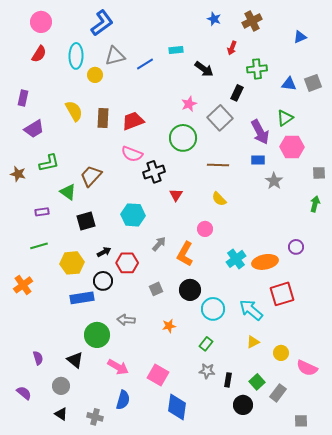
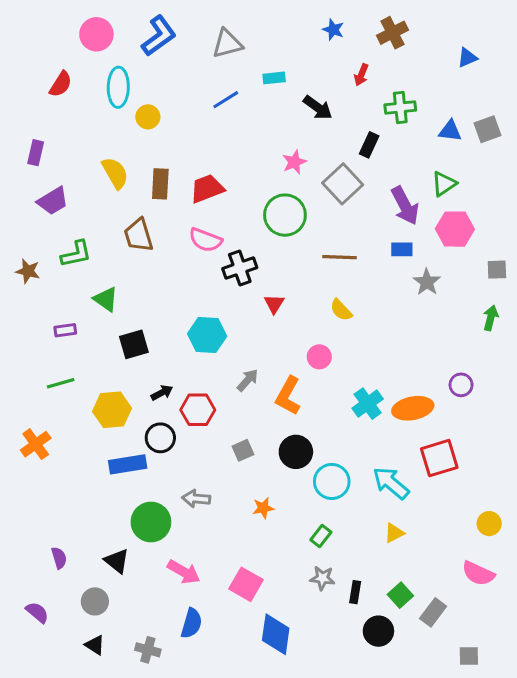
pink circle: (41, 22) -> (96, 34), moved
gray triangle: (115, 56) -> (227, 44), moved
brown trapezoid: (91, 176) -> (139, 235), moved, turned -60
yellow circle: (281, 353) -> (489, 524), moved

